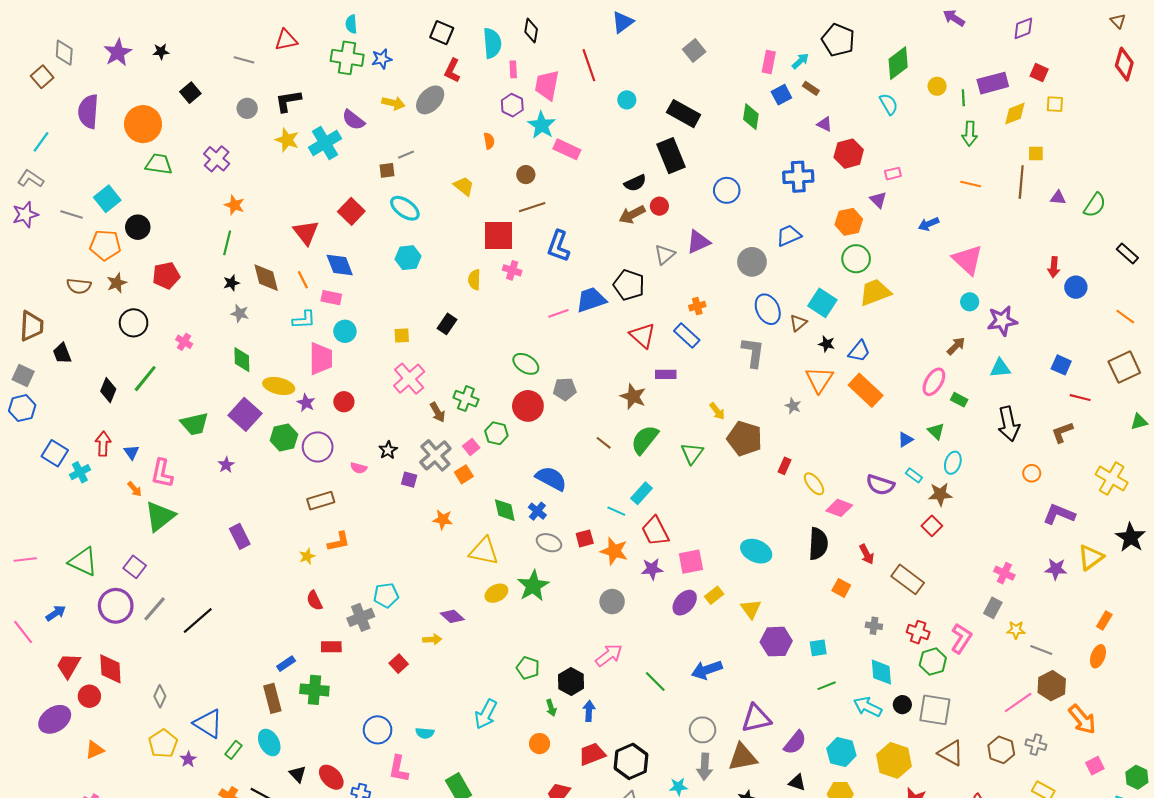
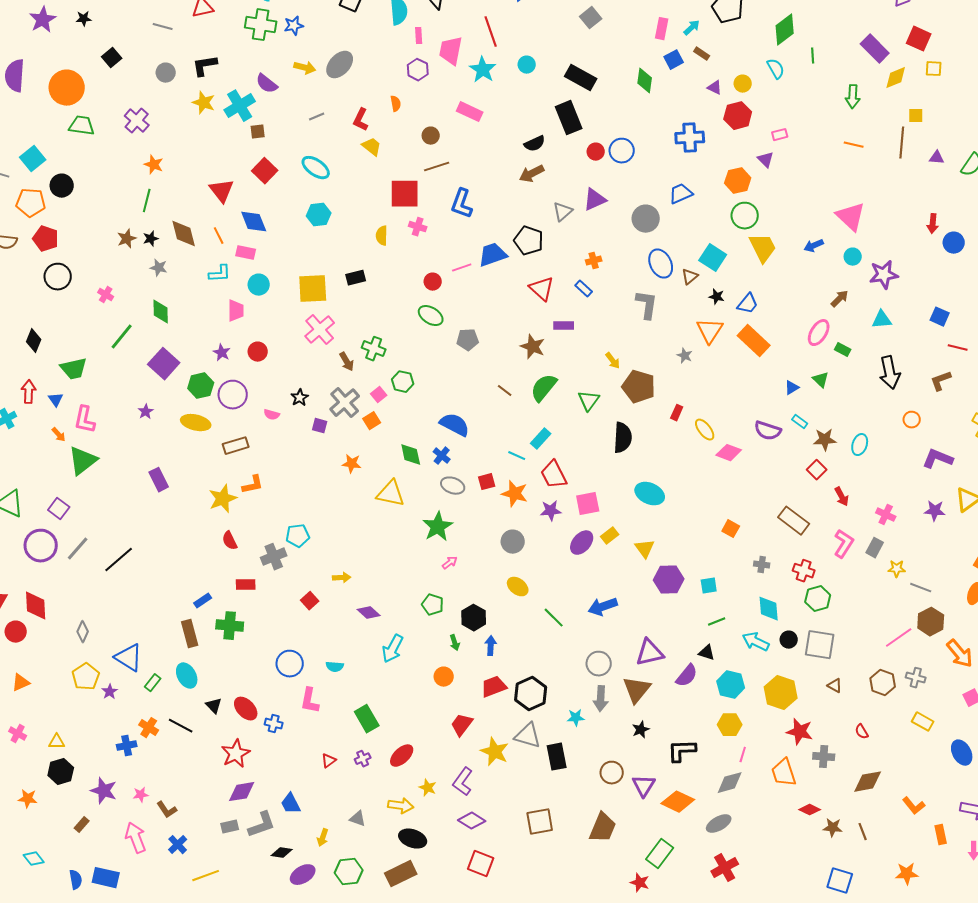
red L-shape: (452, 70) -> (361, 120), moved
red square: (1039, 73) -> (919, 39), size x1.4
purple rectangle: (993, 83) -> (875, 49), turned 60
yellow circle: (937, 86) -> (743, 84), moved
green line: (963, 98) -> (813, 56), moved
cyan star: (542, 125) -> (483, 70), moved
brown square: (387, 170) -> (258, 132), moved
red circle: (659, 206) -> (596, 152), moved
blue arrow: (929, 224) -> (814, 246), moved
red pentagon: (166, 276) -> (46, 239), moved, turned 30
brown star: (117, 283) -> (127, 239), moved
yellow trapezoid: (875, 292) -> (763, 248), turned 84
black rectangle: (447, 324) -> (356, 278), turned 42
yellow square: (402, 335) -> (313, 289), size x2.0
blue rectangle: (687, 335) -> (584, 289), size x0.7
pink trapezoid: (321, 359) -> (236, 311), size x0.7
green line: (145, 379) -> (122, 337), moved
yellow ellipse: (279, 386) -> (196, 423), moved
red circle: (528, 406) -> (433, 282), moved, size x0.6
green trapezoid: (195, 424) -> (74, 369), moved
cyan ellipse: (953, 463) -> (860, 445), moved
black semicircle: (818, 544) -> (623, 438), moved
red arrow: (867, 554) -> (842, 497), moved
yellow star: (307, 556) -> (223, 499), size x1.8
yellow ellipse: (496, 593) -> (518, 587), moved, turned 65
purple diamond: (452, 616) -> (369, 613), moved
pink L-shape: (961, 638) -> (844, 544), moved
pink arrow: (609, 655) -> (450, 563), moved, size x0.6
brown triangle: (951, 753) -> (835, 686), size x0.6
brown triangle: (742, 757) -> (637, 690), turned -40
black triangle: (797, 782) -> (707, 653), moved

